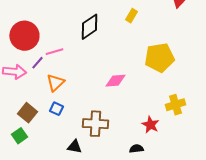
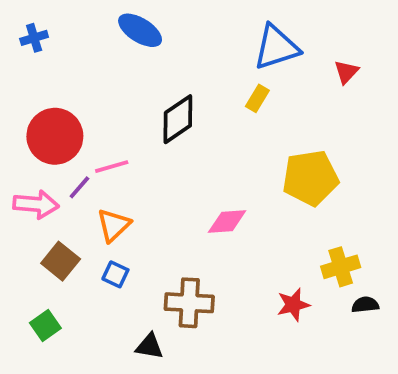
brown square: (27, 113) -> (61, 261), moved
red star: (150, 125) -> (293, 305), turned 30
black semicircle: (136, 149) -> (365, 305), moved

